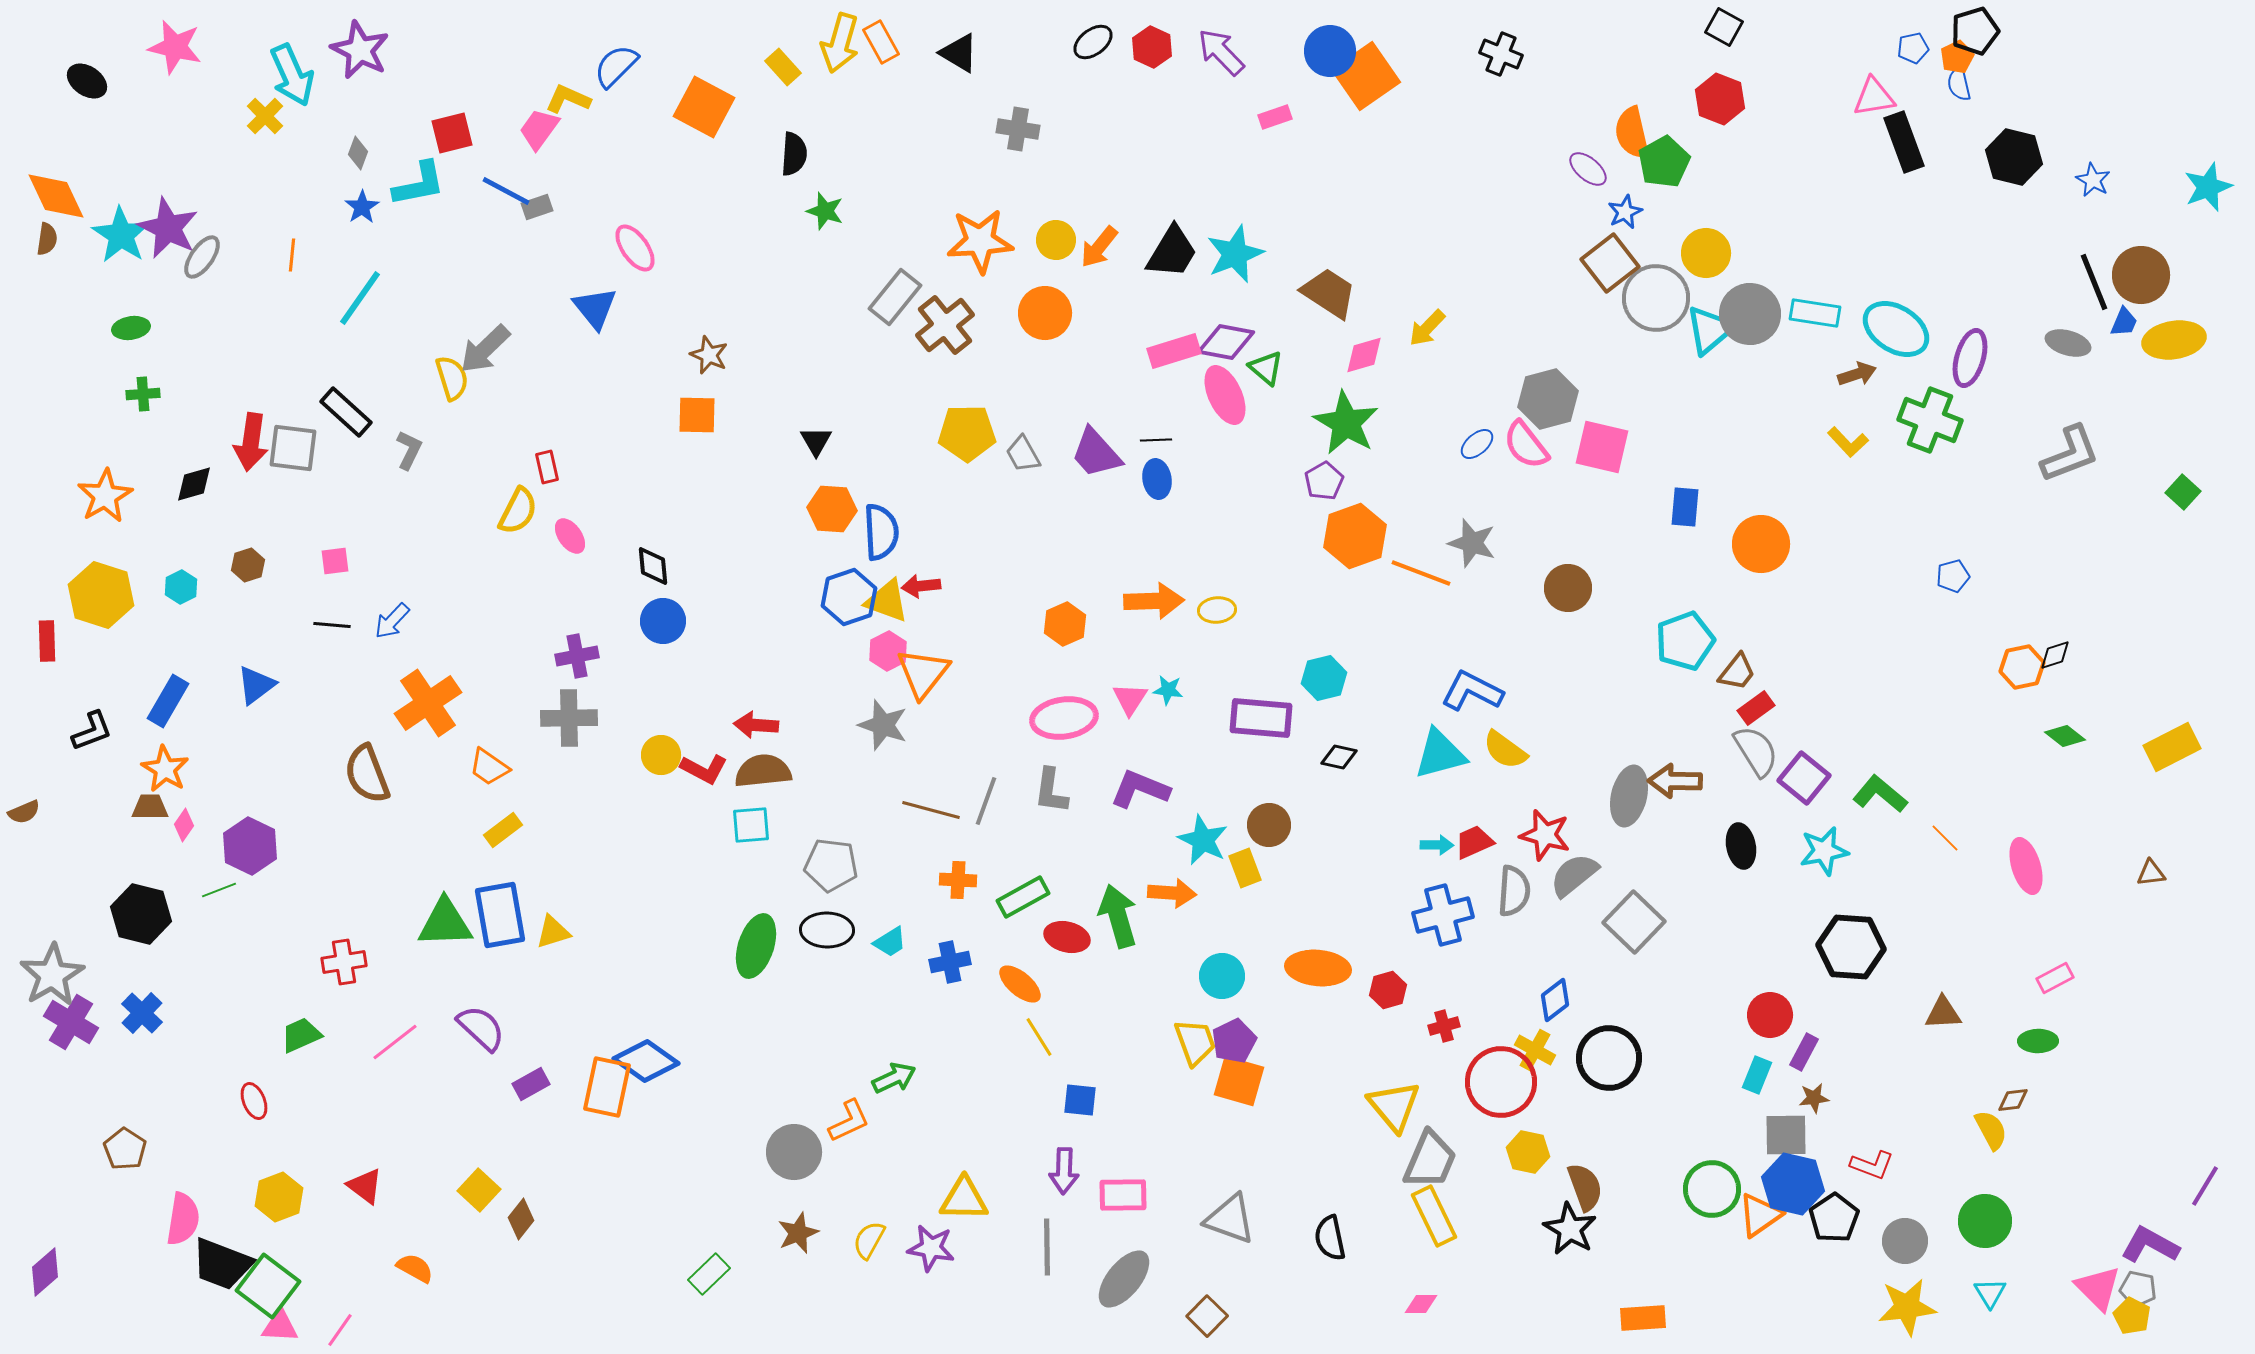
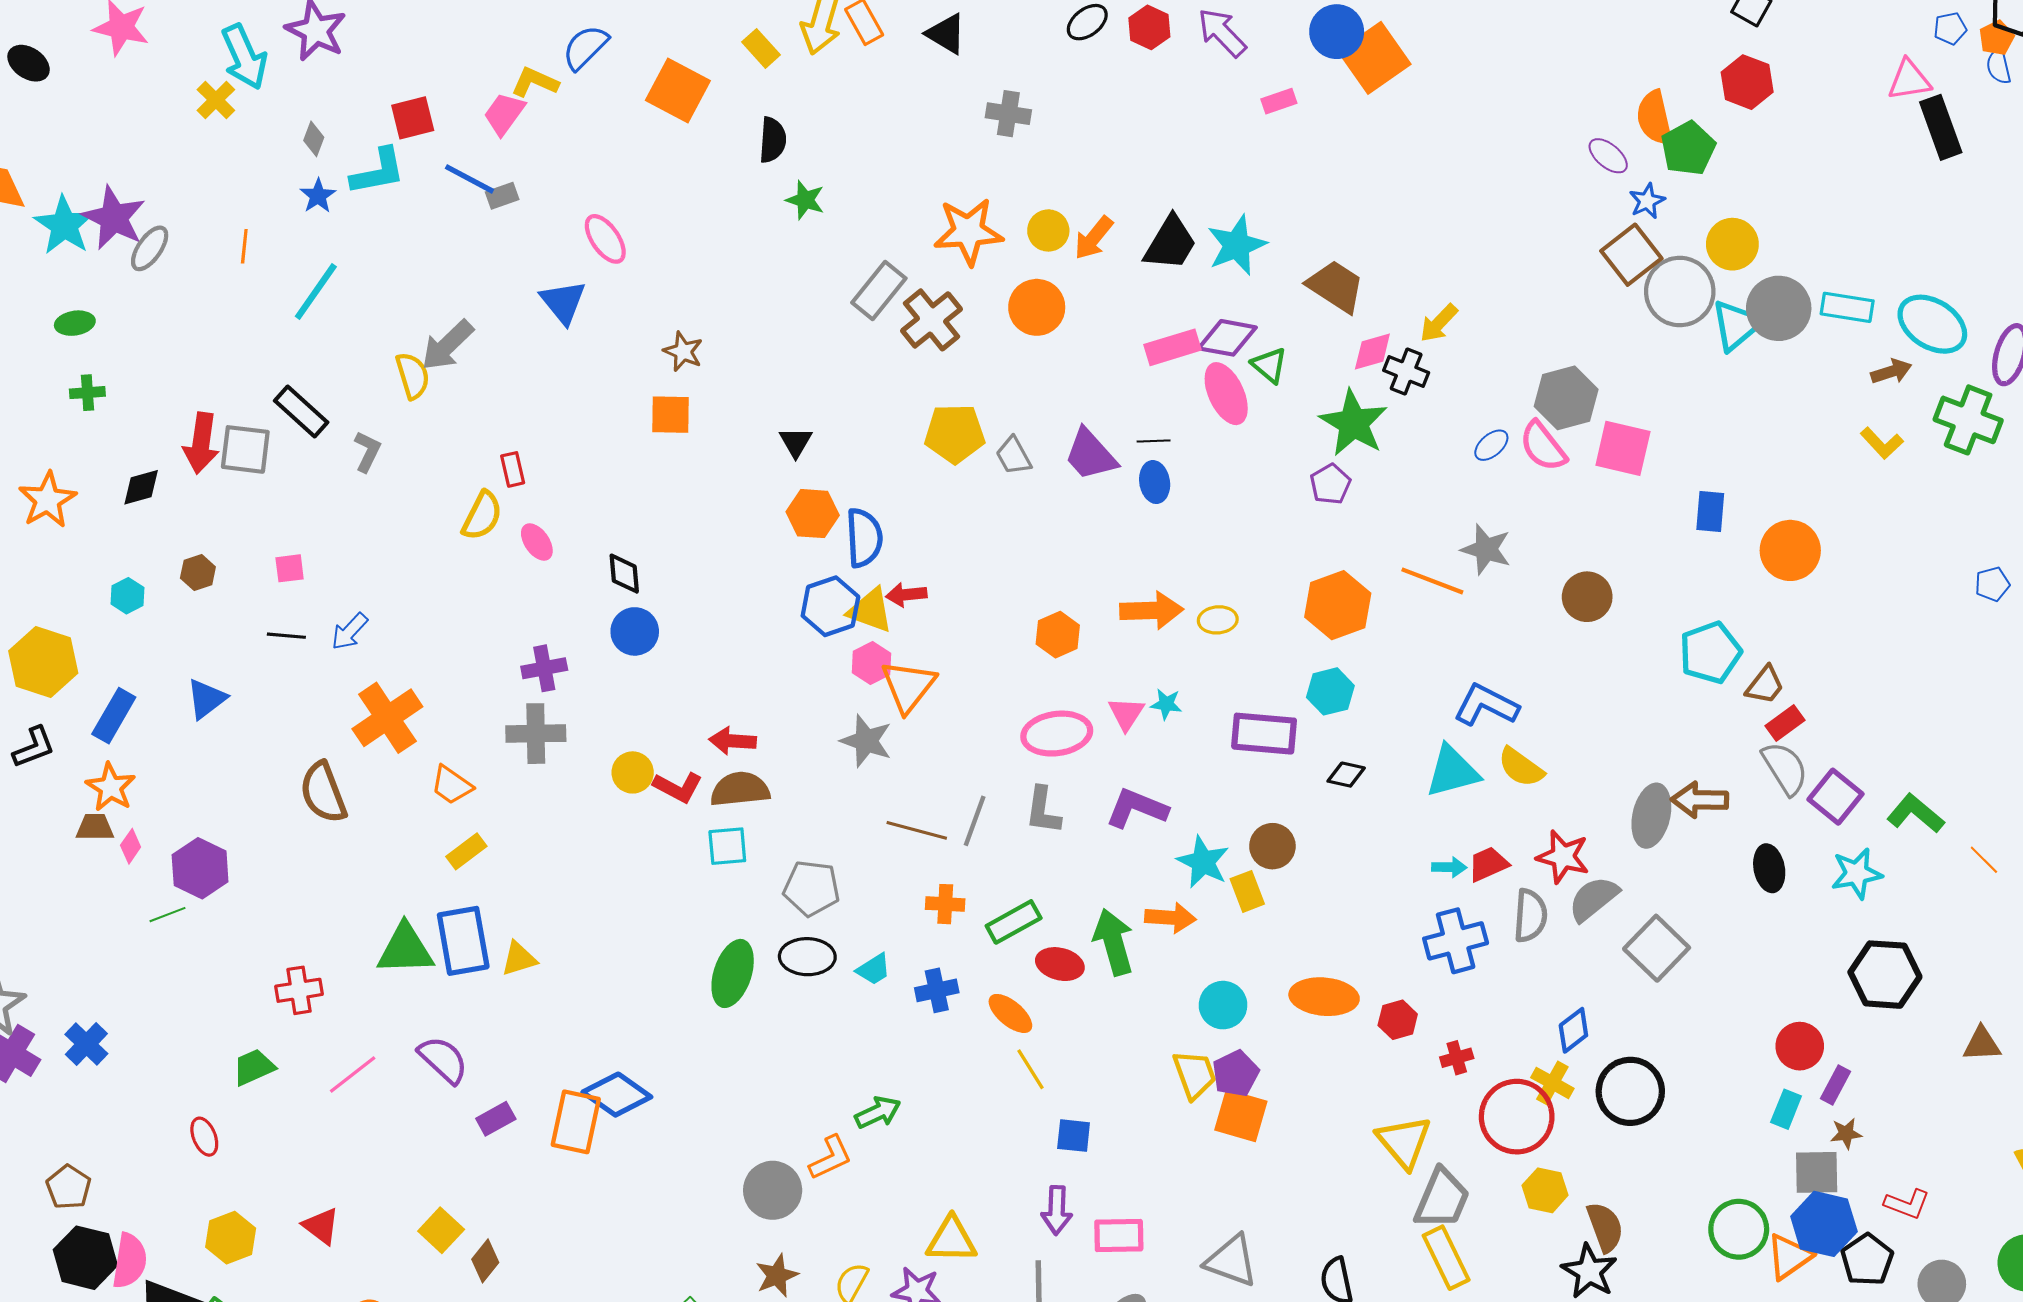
black cross: (1501, 54) -> (1406, 372), moved
orange hexagon: (1355, 536) -> (1338, 605), moved
yellow hexagon: (101, 595) -> (43, 662), moved
black hexagon: (141, 914) -> (85, 1258), moved

